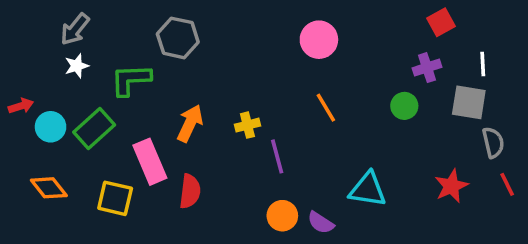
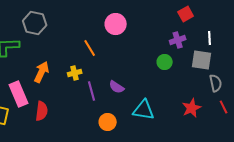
orange line: (326, 108) -> (90, 48), moved
orange circle: (282, 216) -> (108, 122), moved
purple semicircle: (321, 223) -> (117, 87), moved

